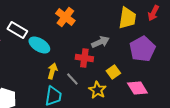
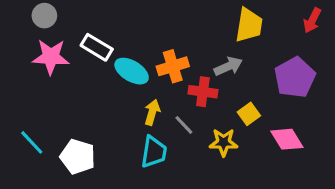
orange cross: (65, 17) -> (173, 66), moved, turned 36
yellow trapezoid: (127, 18) -> (249, 25), moved
yellow star: (97, 90) -> (224, 142), turned -30

